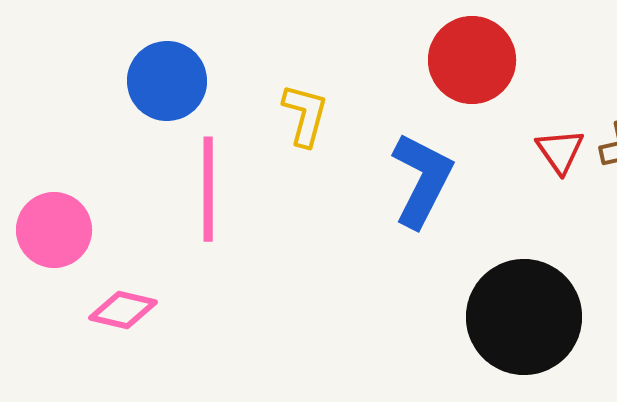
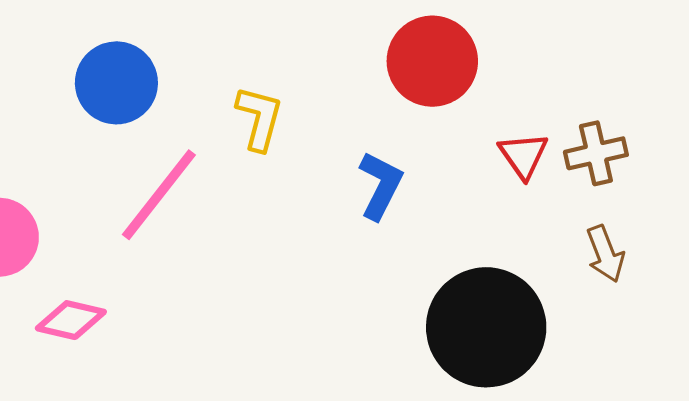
blue L-shape: (422, 180) -> (381, 185), size x0.7
pink line: (208, 189) -> (159, 195), turned 38

